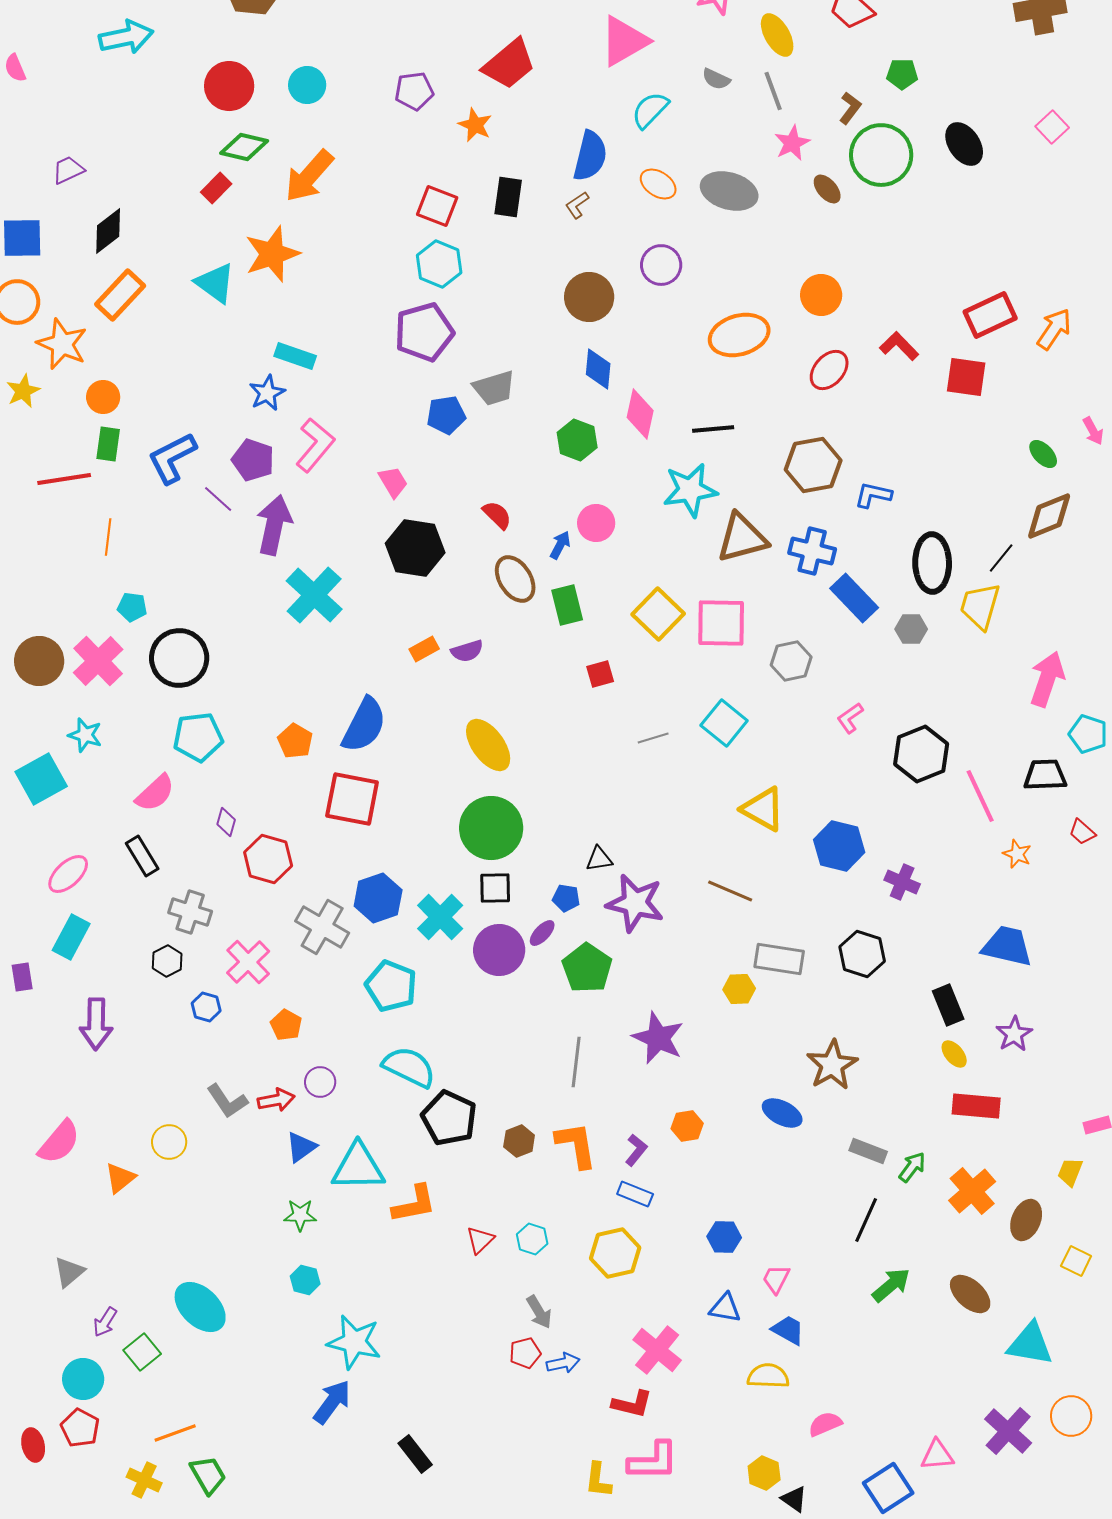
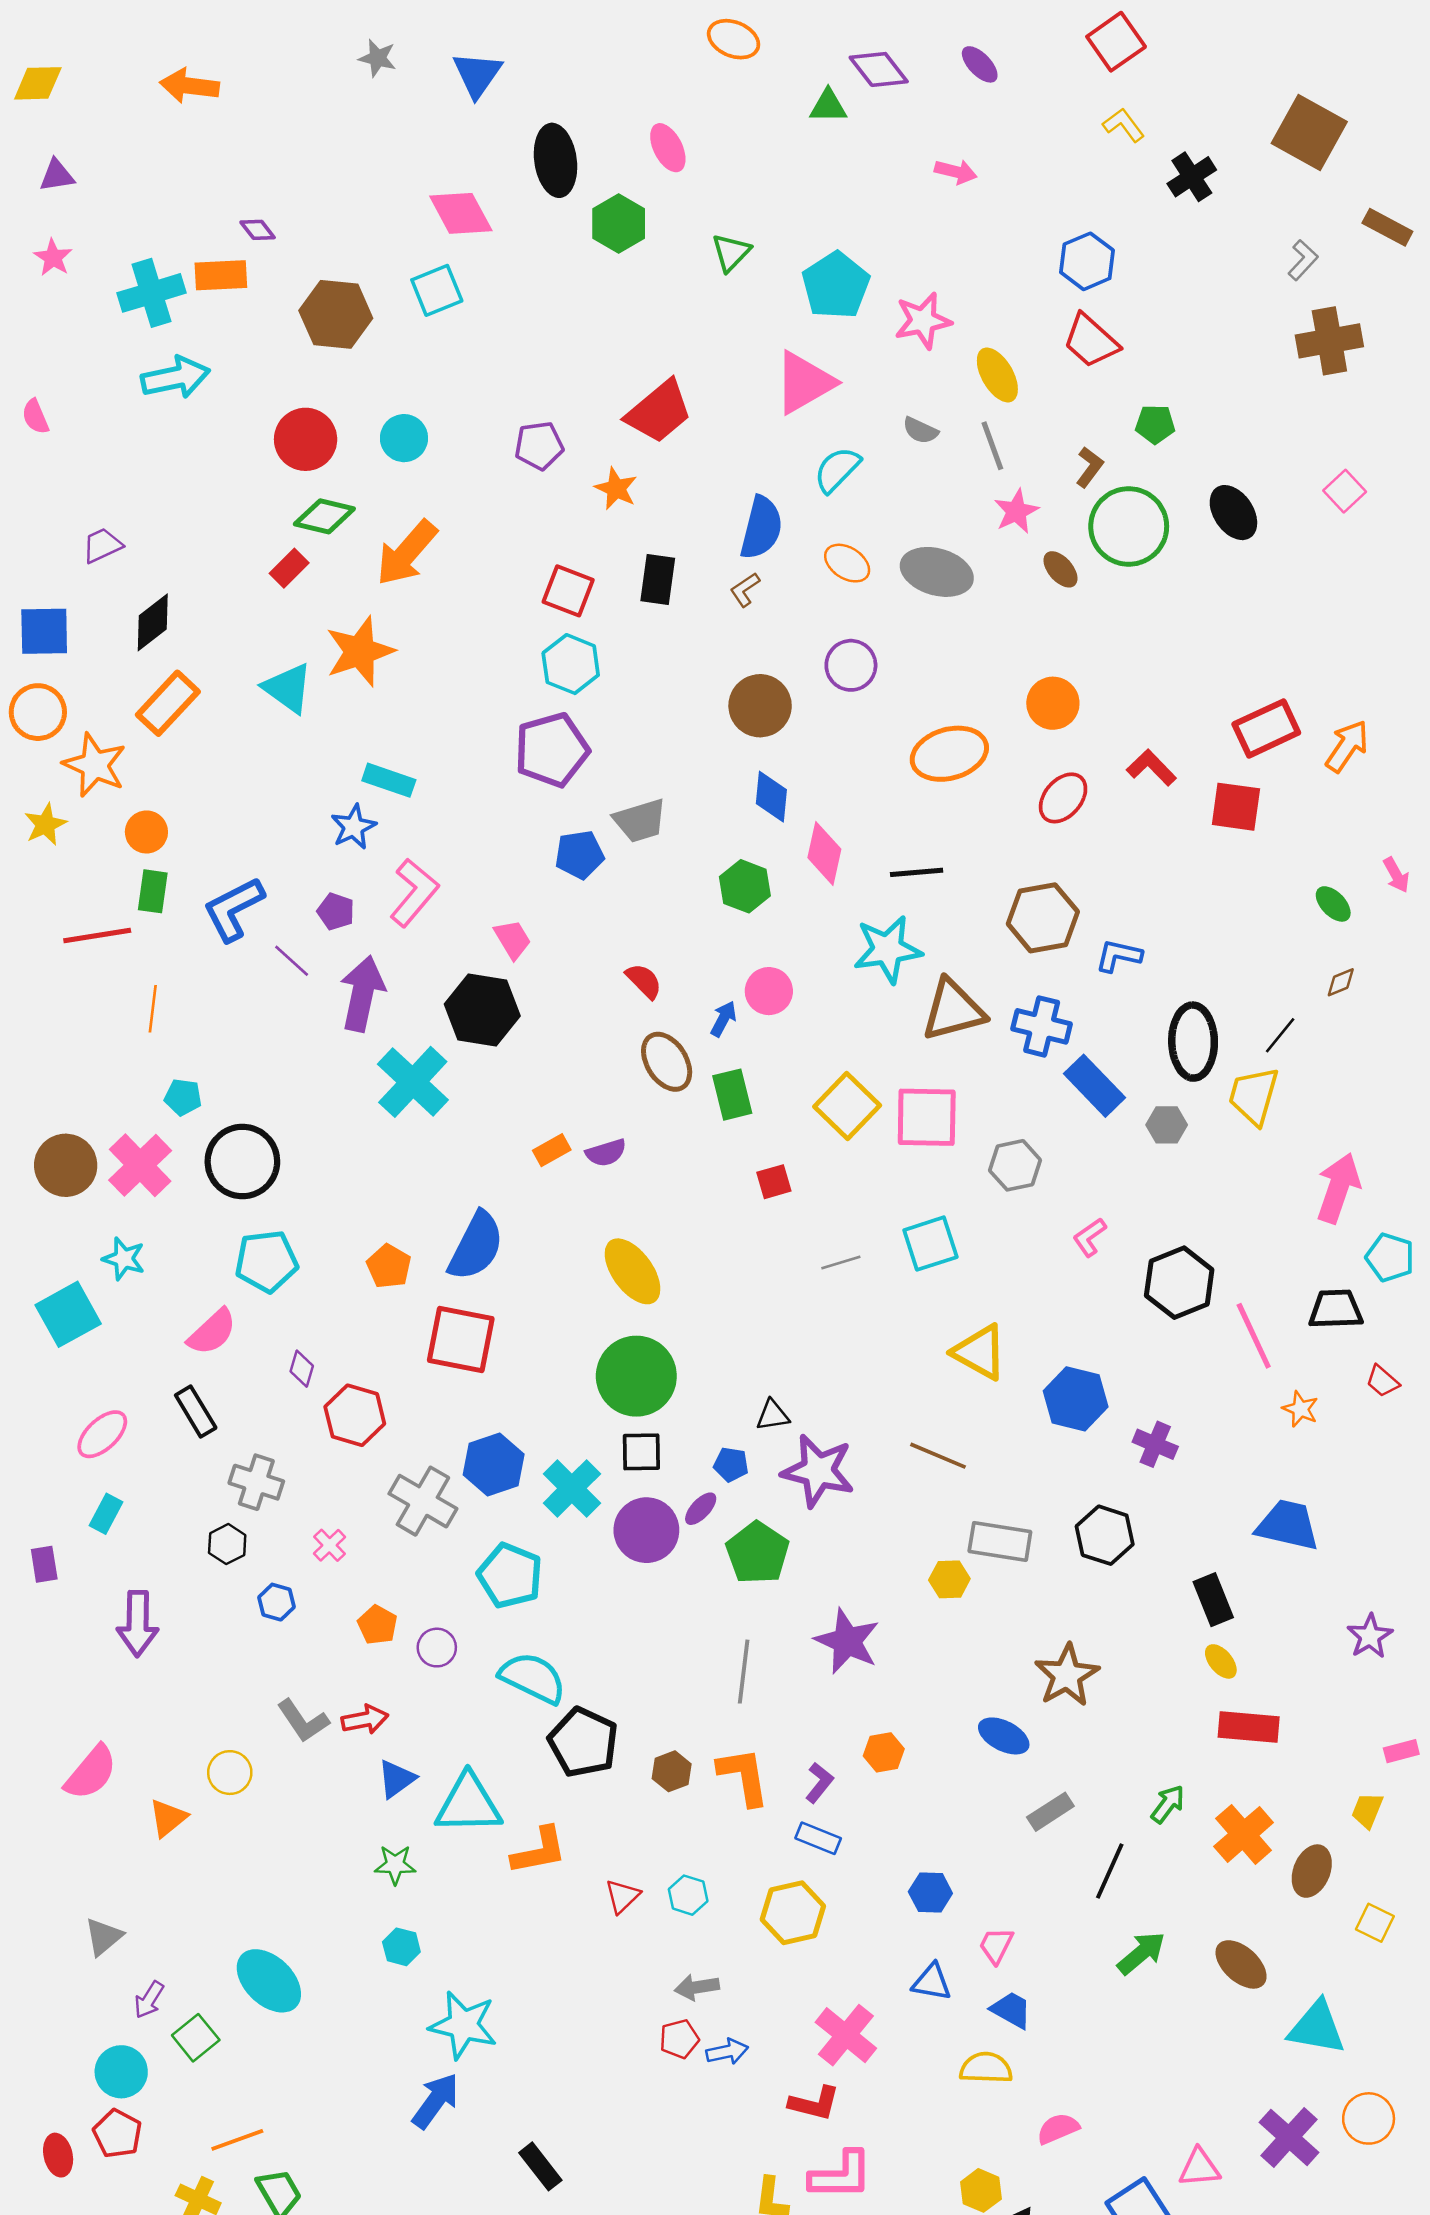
purple pentagon: (253, 460) -> (336, 912), size x0.7
brown diamond: (1049, 516) -> (1341, 982), size x0.5
black hexagon: (415, 548) -> (482, 1010), moved
cyan square: (724, 723) -> (930, 1244), turned 33
cyan rectangle: (71, 937) -> (106, 1514), size x0.7
pink cross: (248, 962) -> (330, 1545), size x0.6
purple star: (1014, 1034) -> (1370, 1636), moved
purple circle: (320, 1082) -> (437, 1648), moved
gray rectangle: (868, 1151) -> (1050, 1812), moved, turned -54
gray arrow: (539, 1312) -> (697, 1987), turned 112

